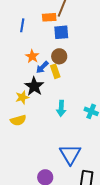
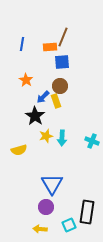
blue line: (22, 25) -> (22, 44), moved
orange star: (32, 56) -> (26, 80), moved
yellow star: (22, 97) -> (46, 136), moved
blue triangle: (70, 154) -> (52, 184), moved

